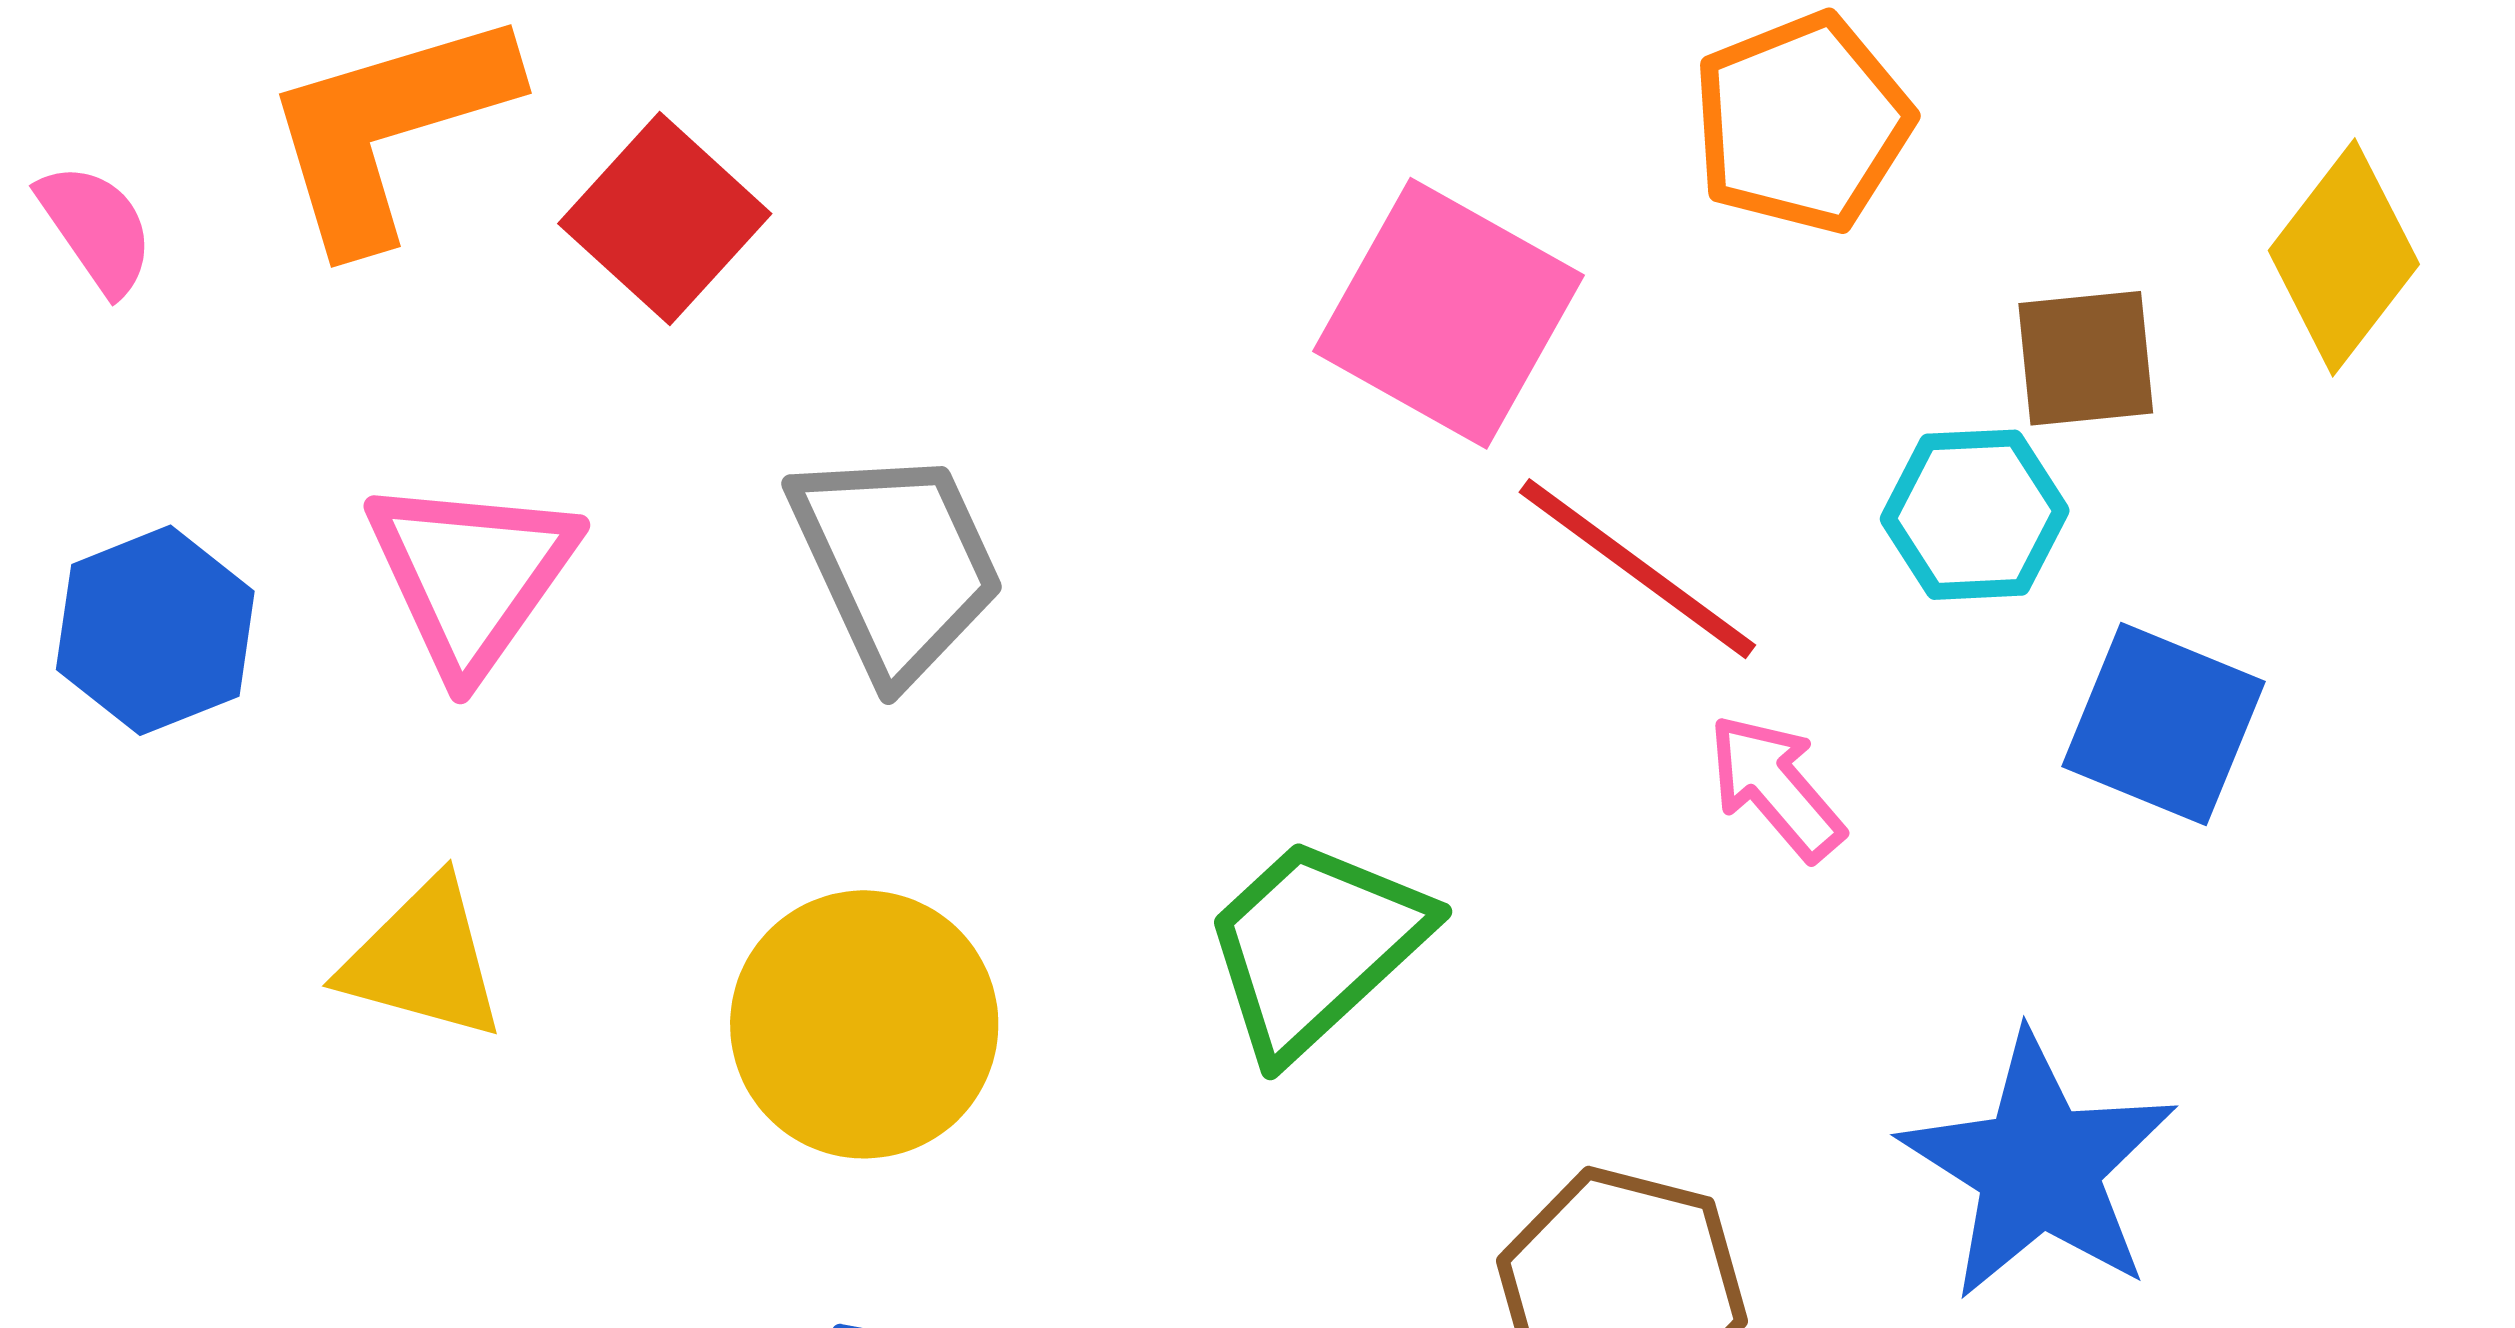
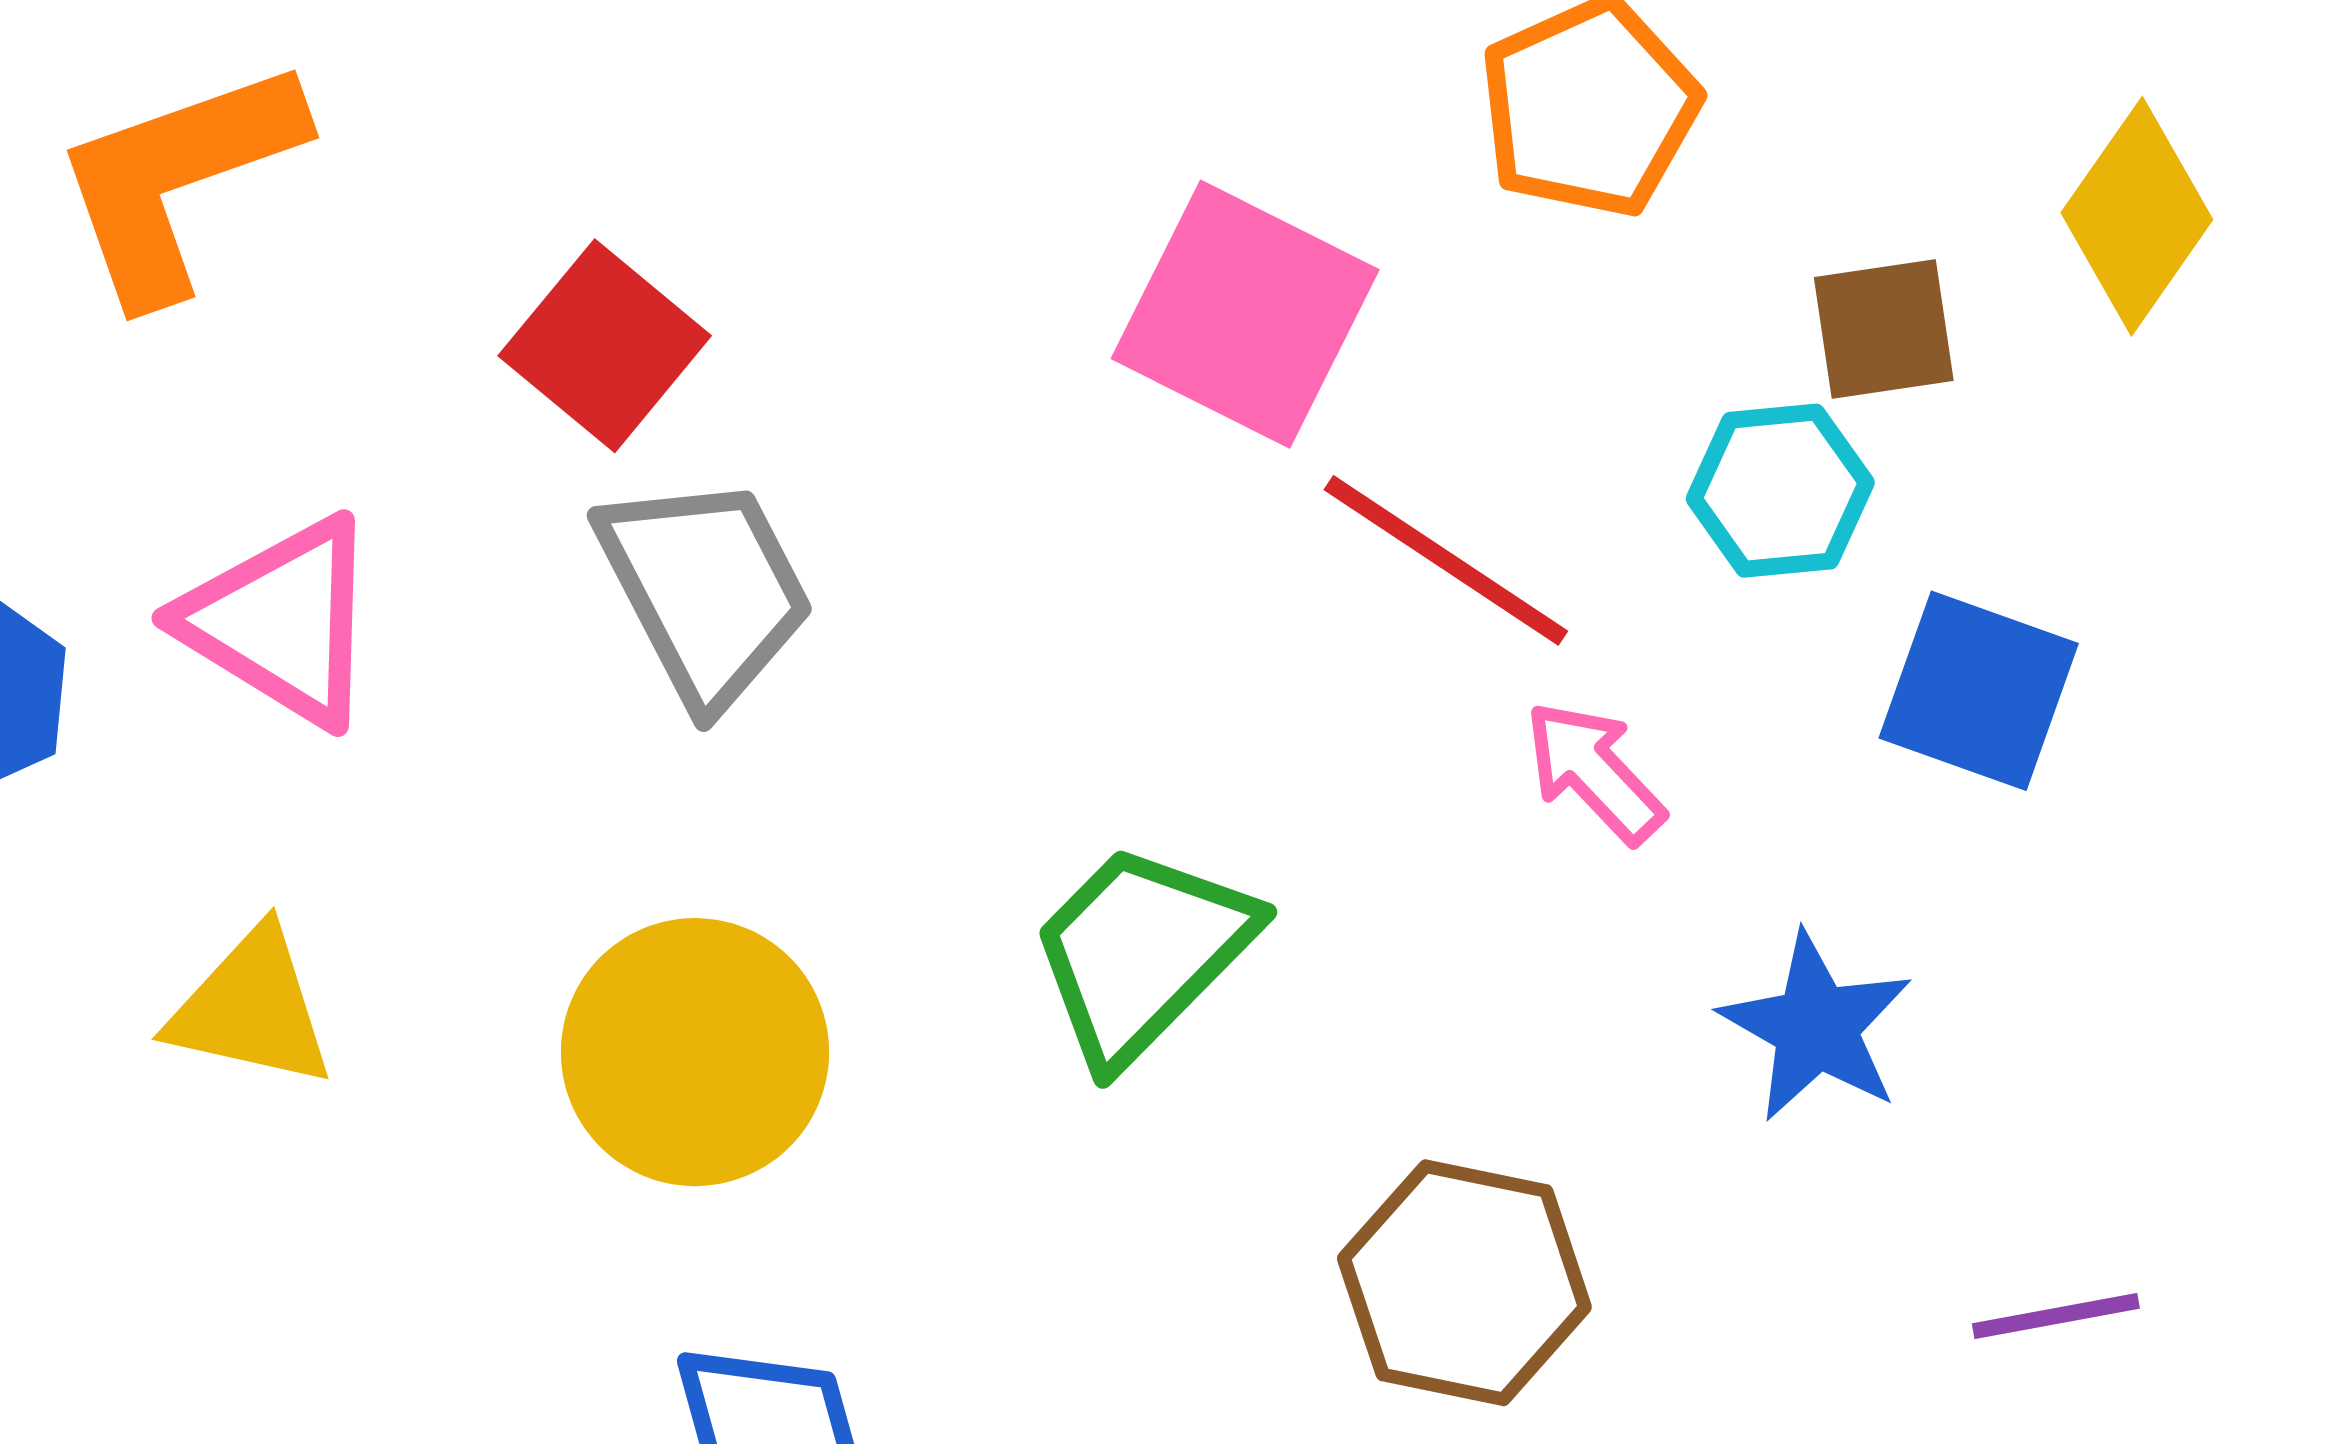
red square: (665, 219) -> (605, 346), moved
pink triangle: (471, 575) -> (281, 622), turned -31
blue star: (2039, 1167) -> (1816, 1027), moved, size x0.7

